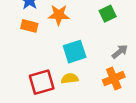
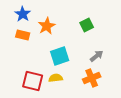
orange star: (59, 15) -> (47, 26), turned -30
red square: (42, 82) -> (33, 81), turned 30

